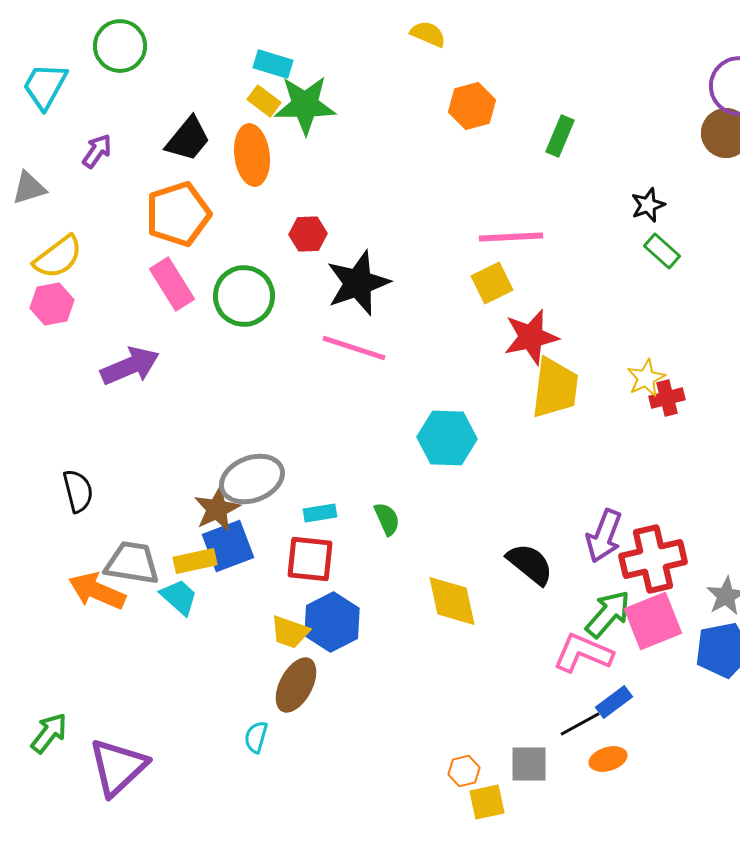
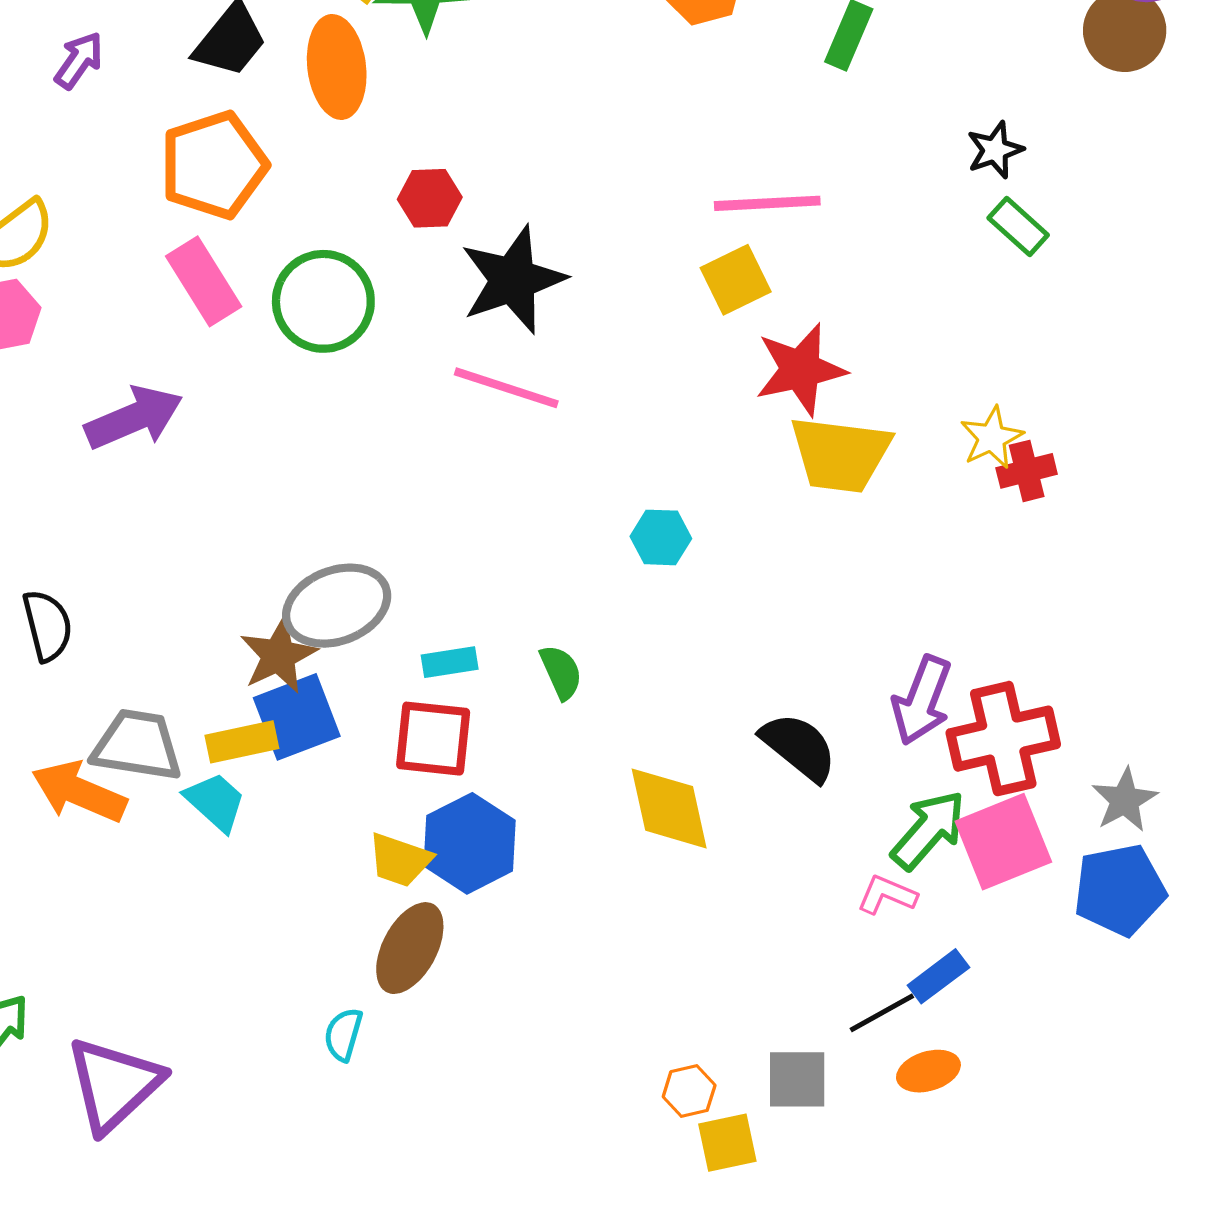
yellow trapezoid: (555, 388) -> (840, 454), turned 90
cyan hexagon: (447, 438) -> (661, 537), size x0.6
pink L-shape: (583, 653) -> (887, 895), size x0.6

